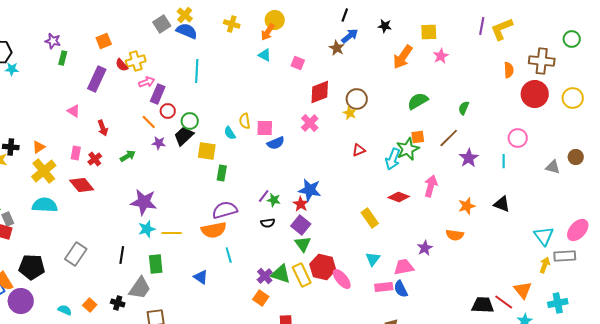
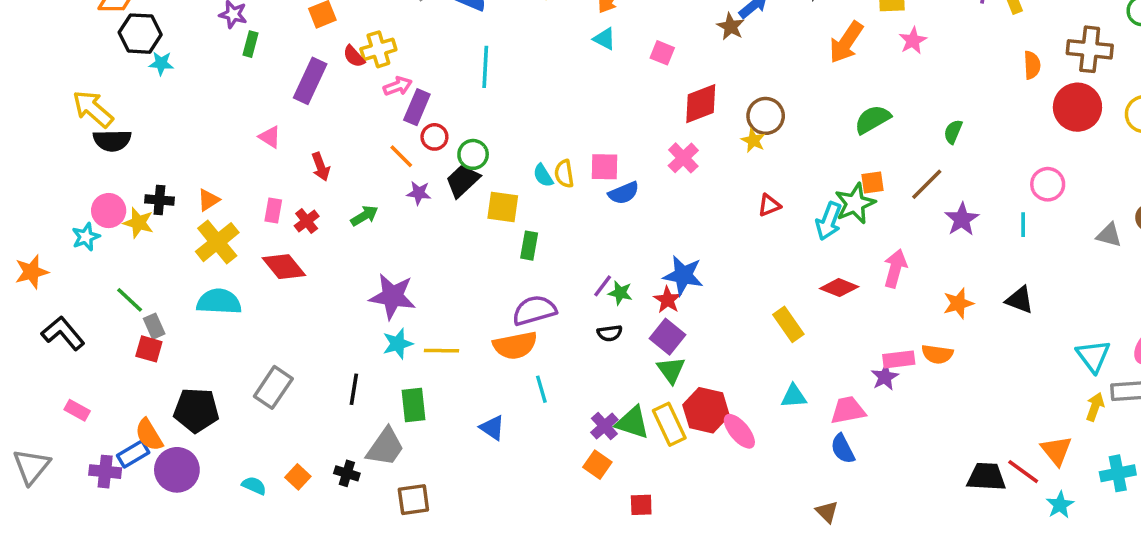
yellow semicircle: (245, 121) -> (564, 174), moved
cyan triangle: (373, 259) -> (794, 396), turned 49
pink rectangle: (384, 287) -> (899, 359), moved

